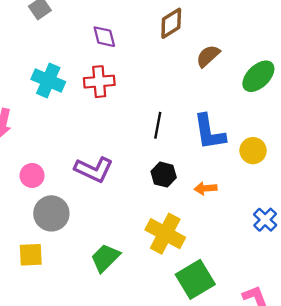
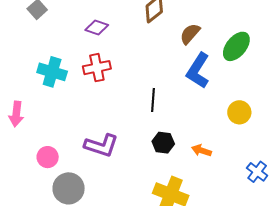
purple diamond: (104, 37) -> (97, 28), turned -50
blue L-shape: (209, 132) -> (198, 71), moved, turned 48
orange arrow: (205, 188) -> (201, 150), turned 30

